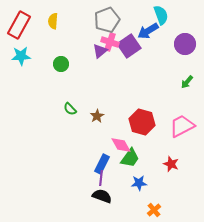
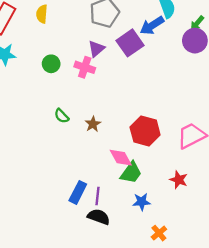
pink cross: (110, 42) -> (85, 67), moved
green arrow: (187, 82) -> (197, 23), moved
blue rectangle: (102, 164) -> (78, 192), moved

